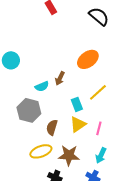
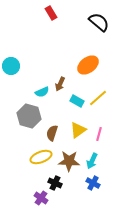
cyan rectangle: (77, 104) -> (77, 101), moved, turned -40
cyan arrow: (101, 155) -> (92, 161), moved

